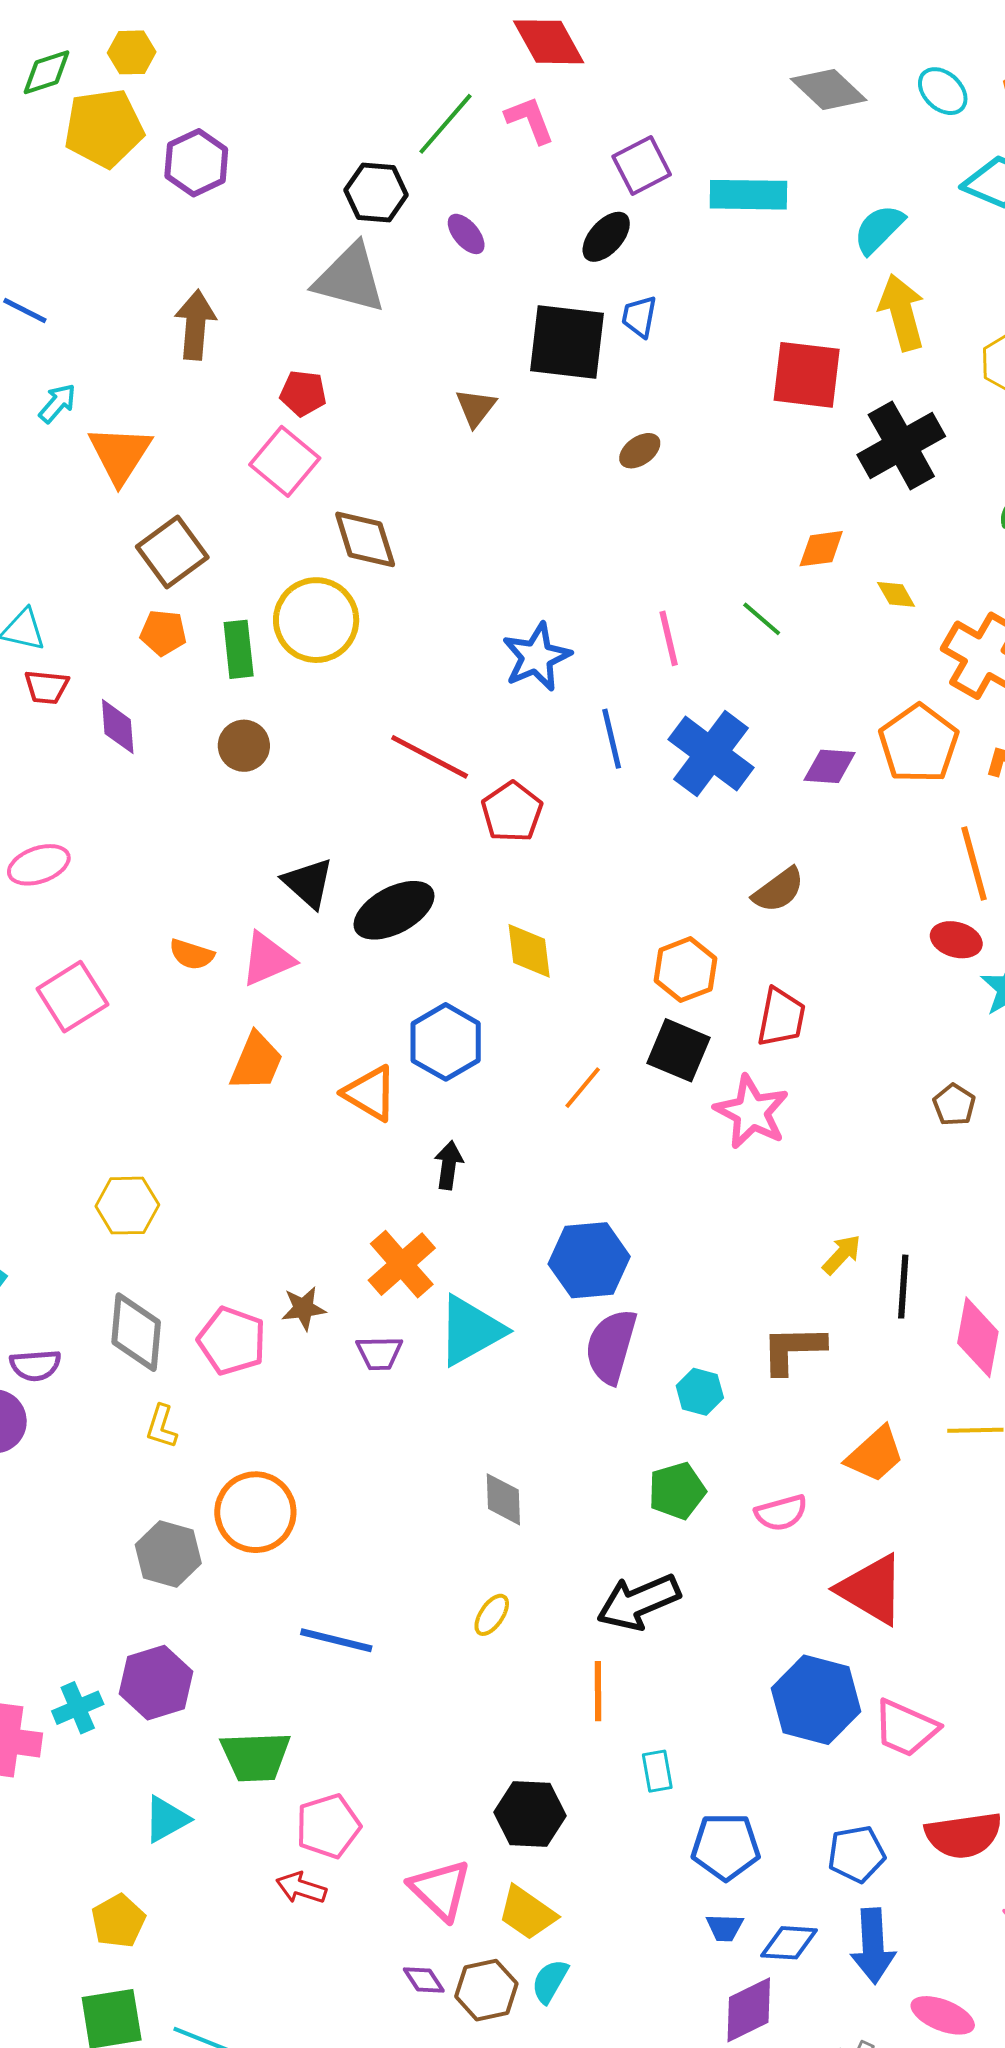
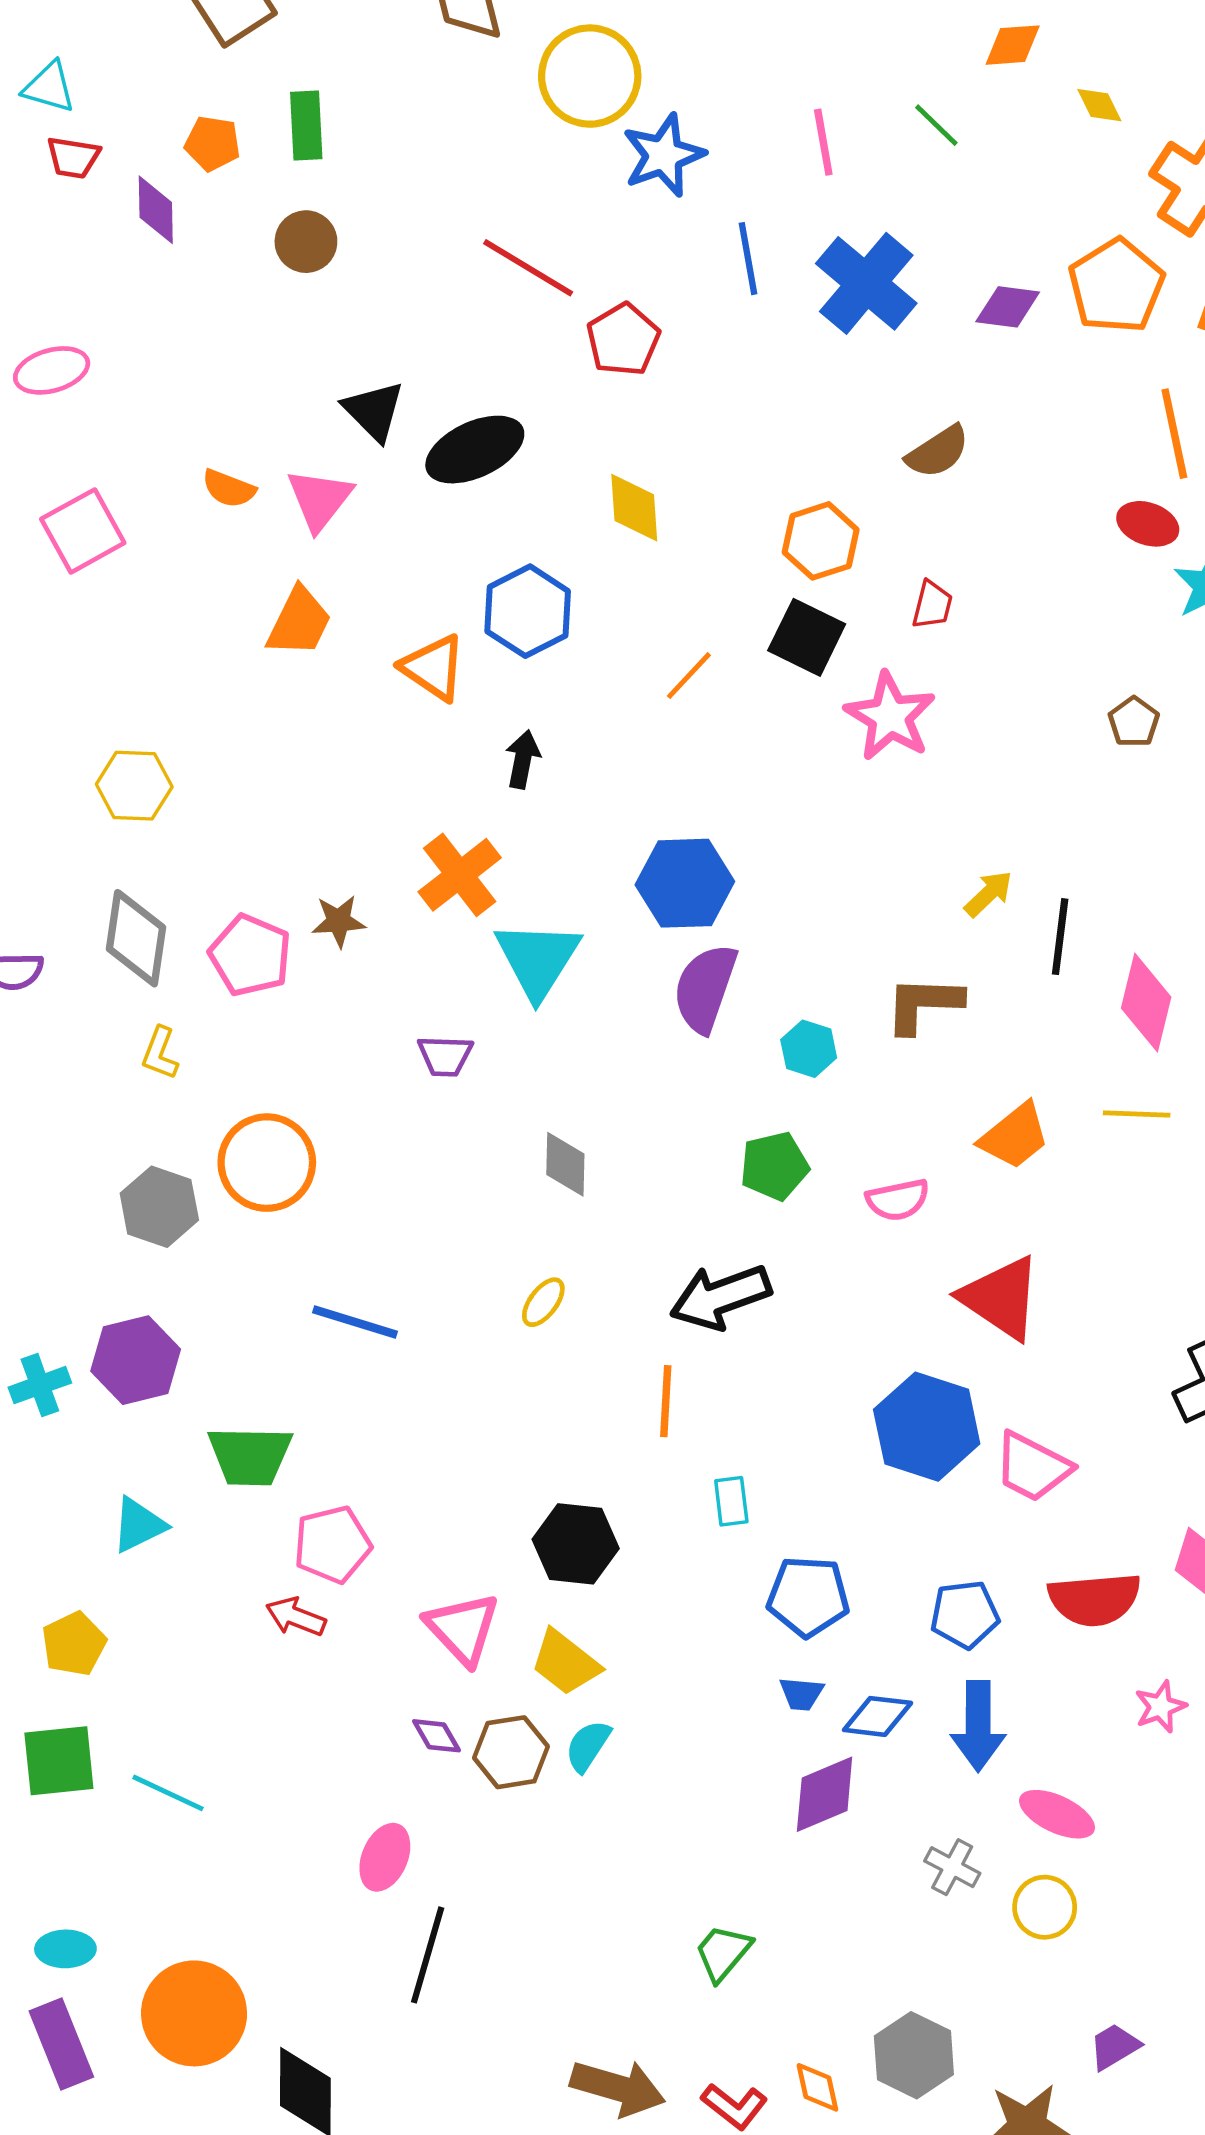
yellow circle: (316, 620) -> (590, 76), moved
orange pentagon: (163, 633) -> (212, 143), moved
pink triangle: (267, 959) -> (320, 499), turned -32
red trapezoid: (781, 1017) -> (932, 605), size x0.7
cyan triangle: (471, 1330) -> (538, 959), turned -32
purple trapezoid: (379, 1353) -> (445, 1056), moved

